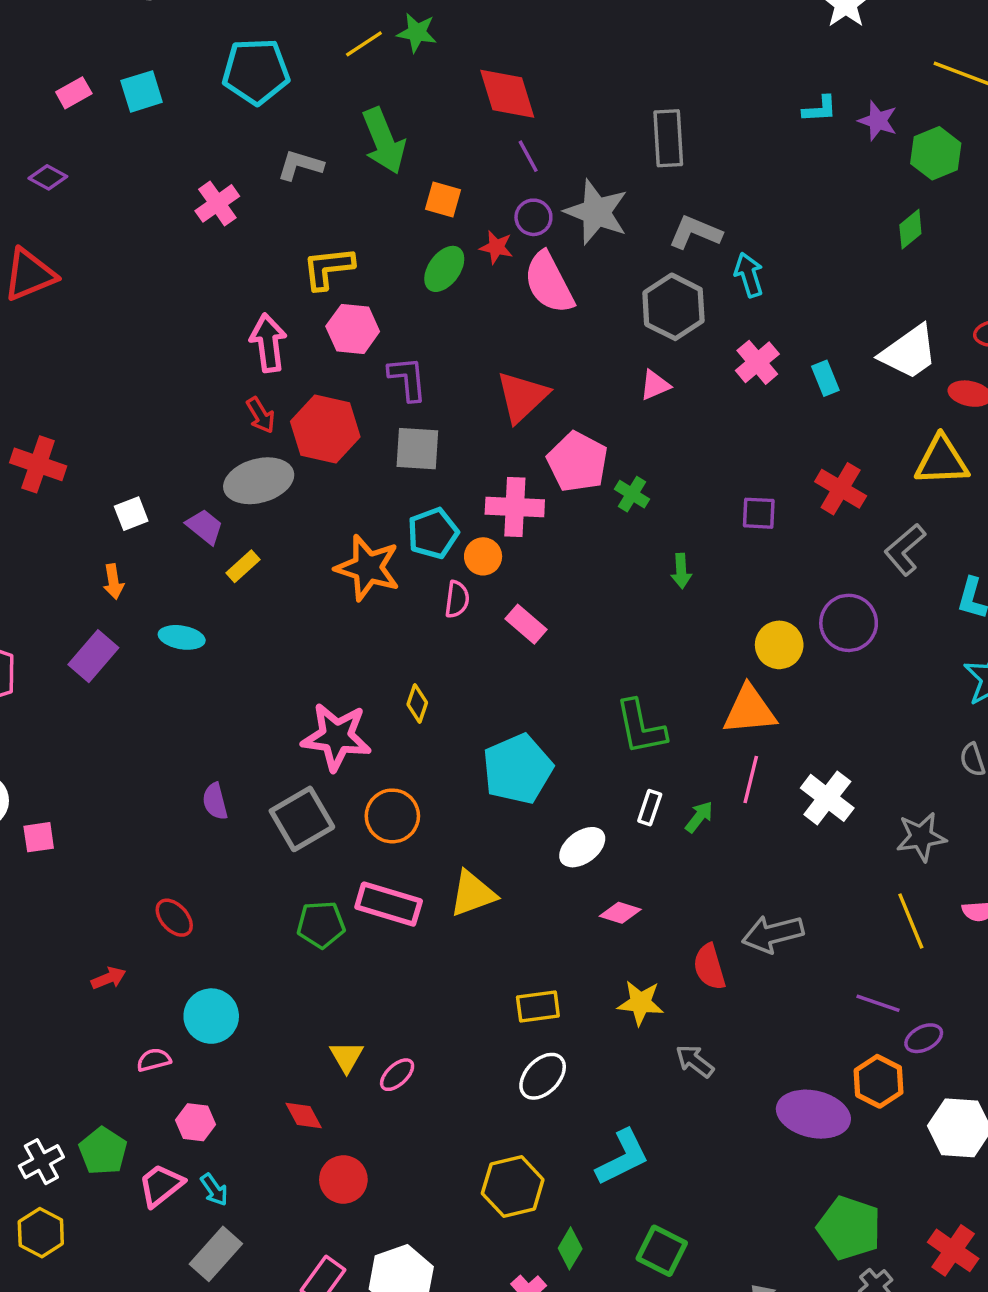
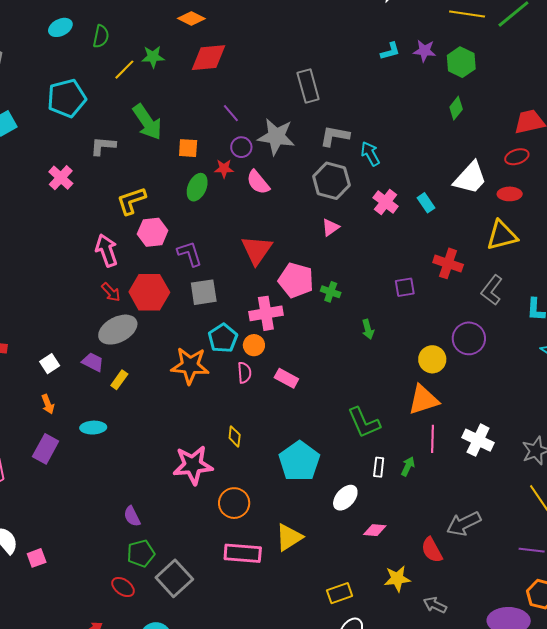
red diamond: (507, 94) -> (209, 58), moved, turned -66
pink semicircle: (549, 283) -> (258, 182), size x0.7
gray square: (302, 819) -> (174, 578), moved
green pentagon: (321, 925) -> (141, 553), moved

